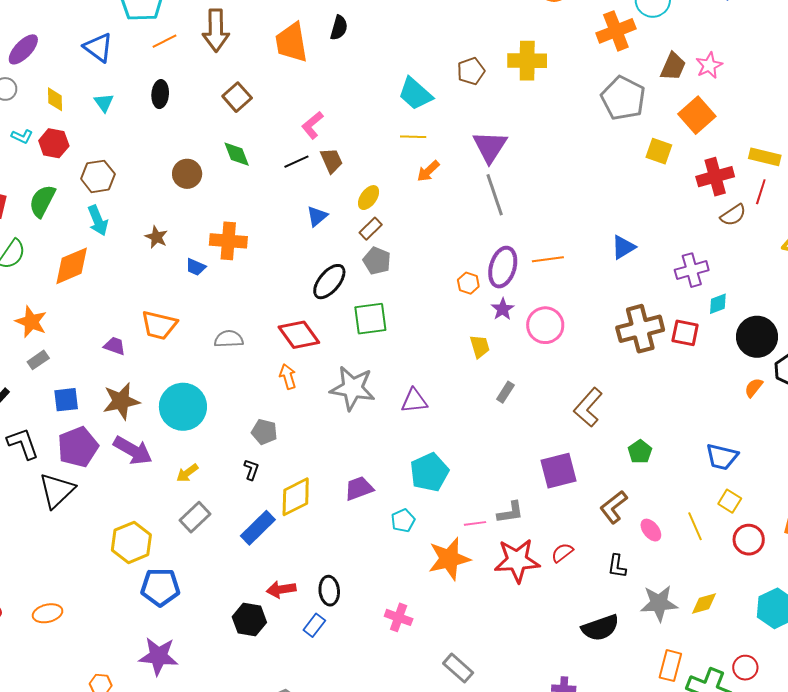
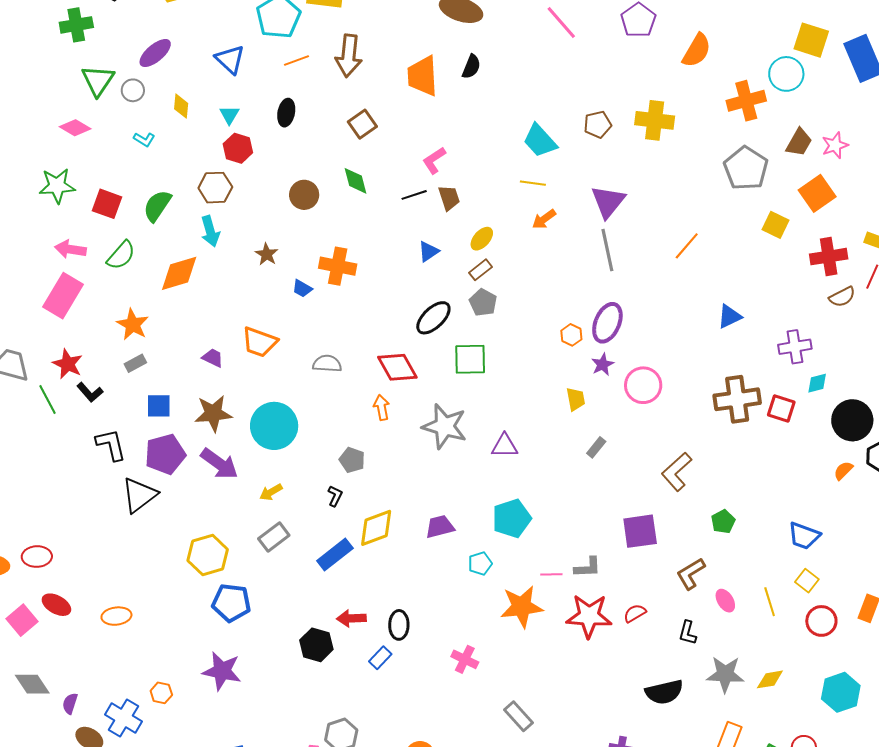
red hexagon: (54, 143) -> (238, 148), moved
orange line: (548, 259) -> (687, 246), moved, turned -48

